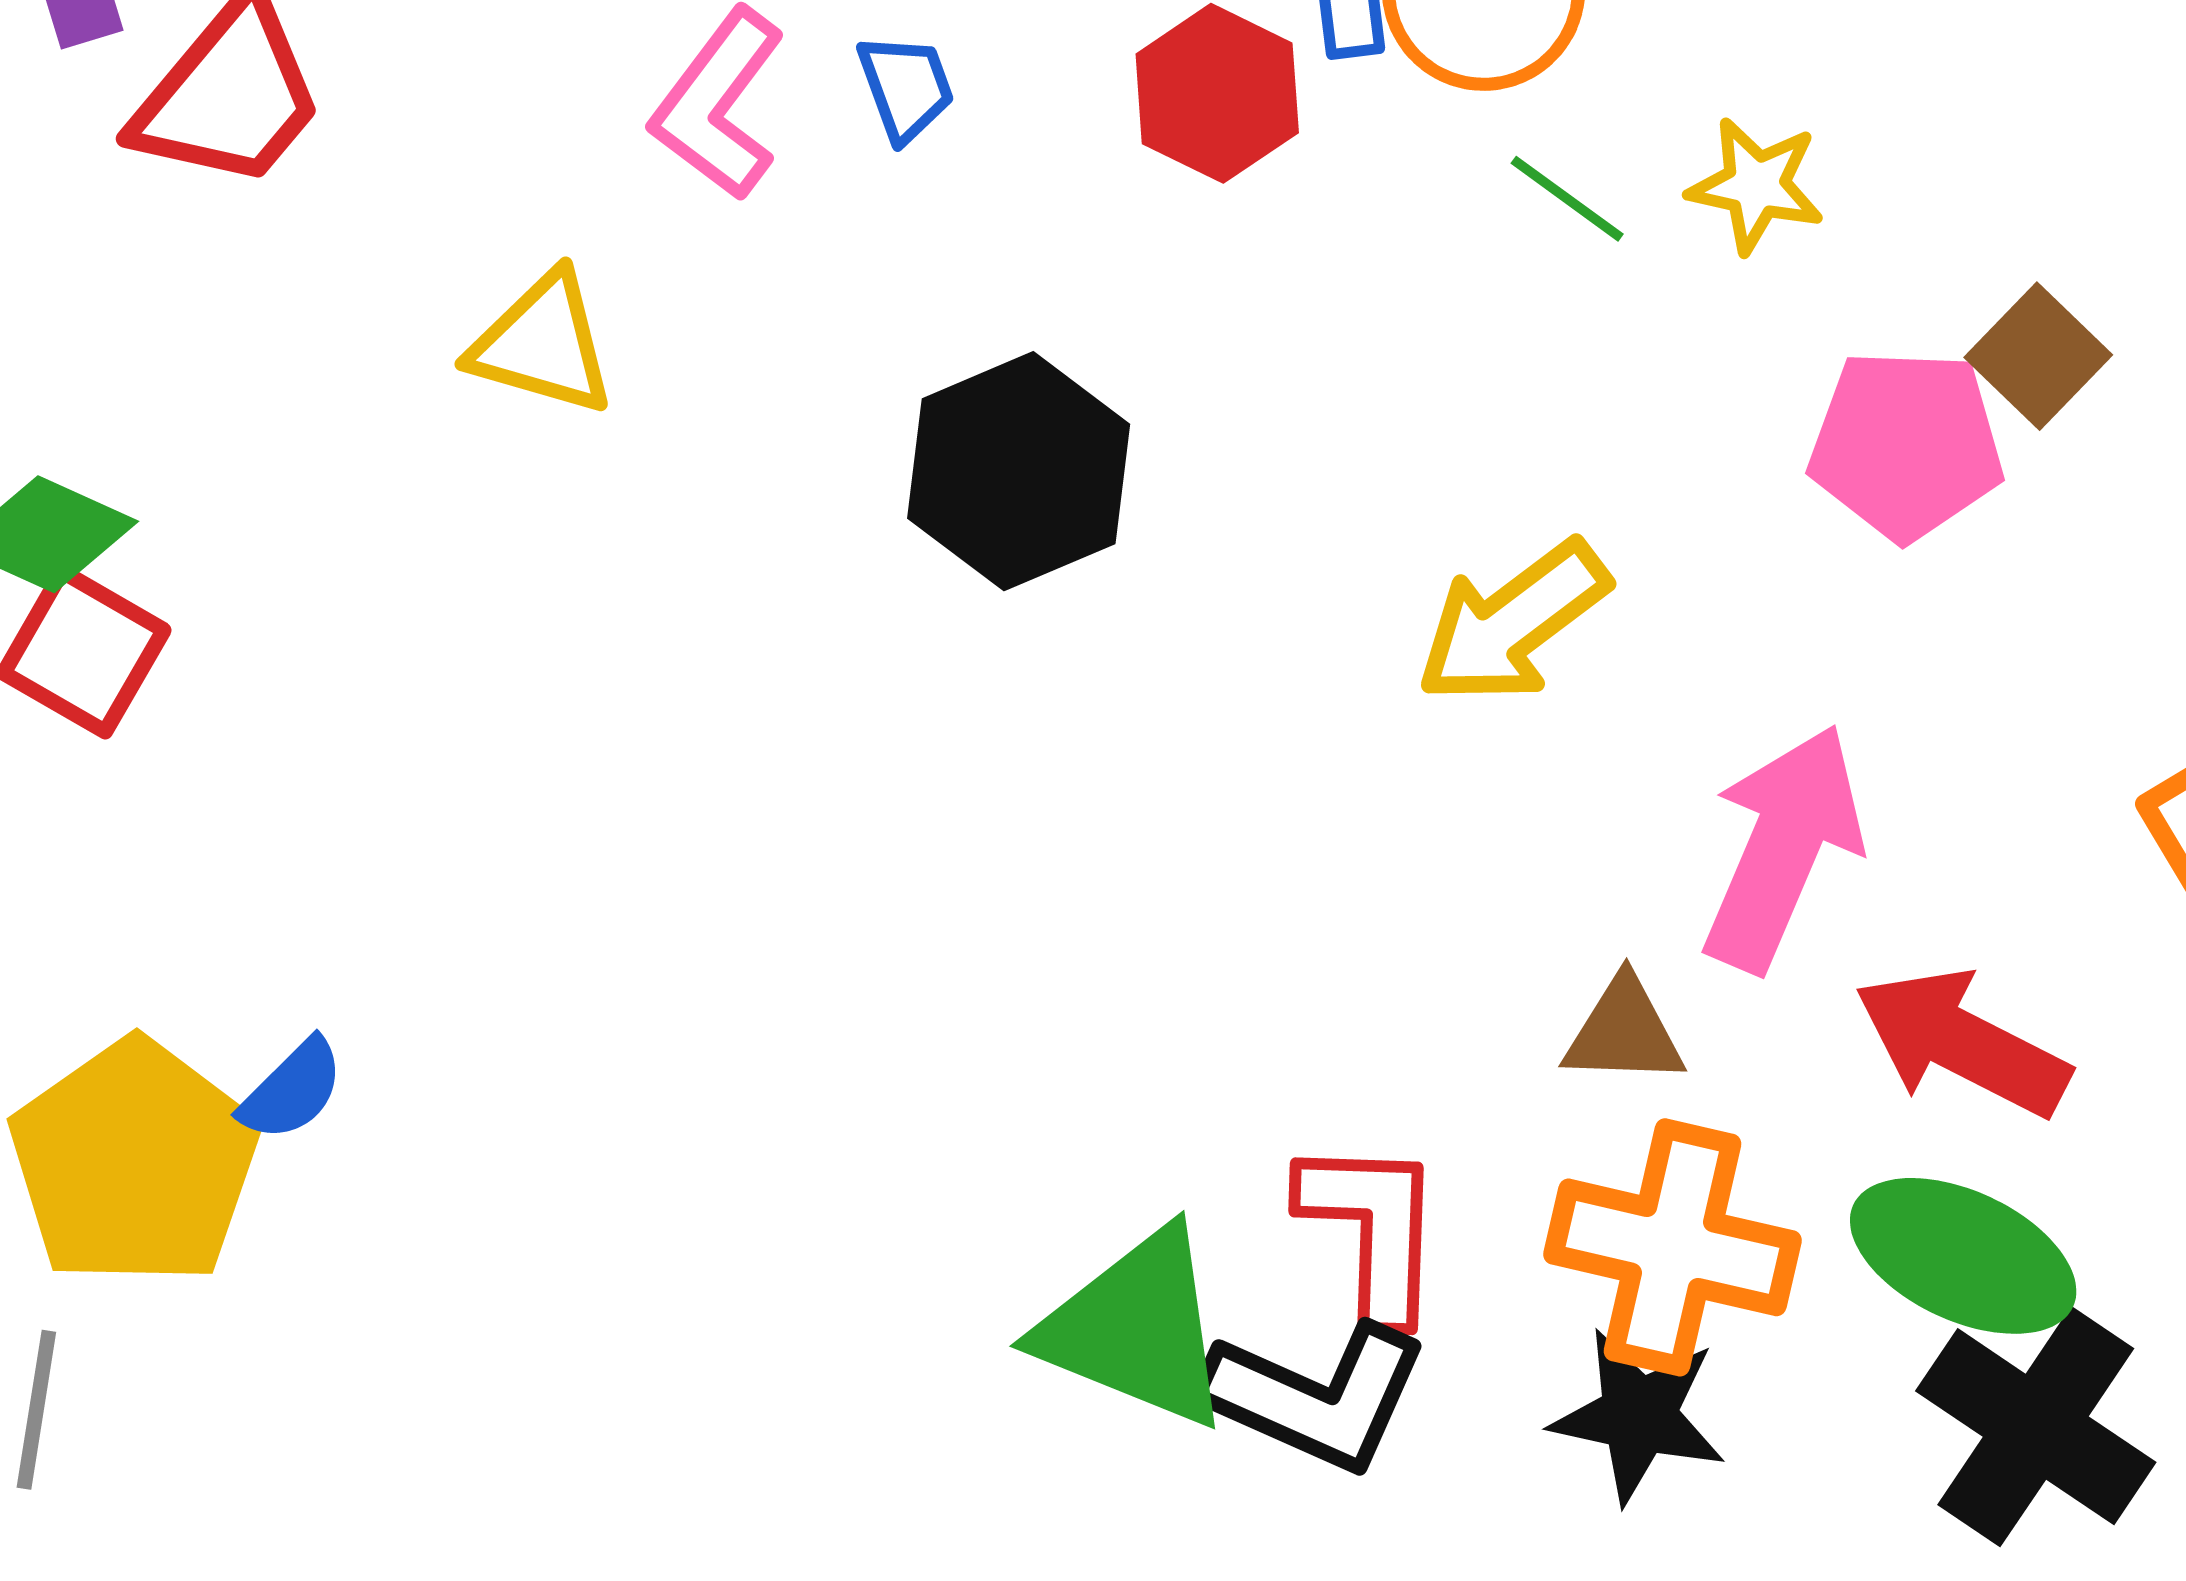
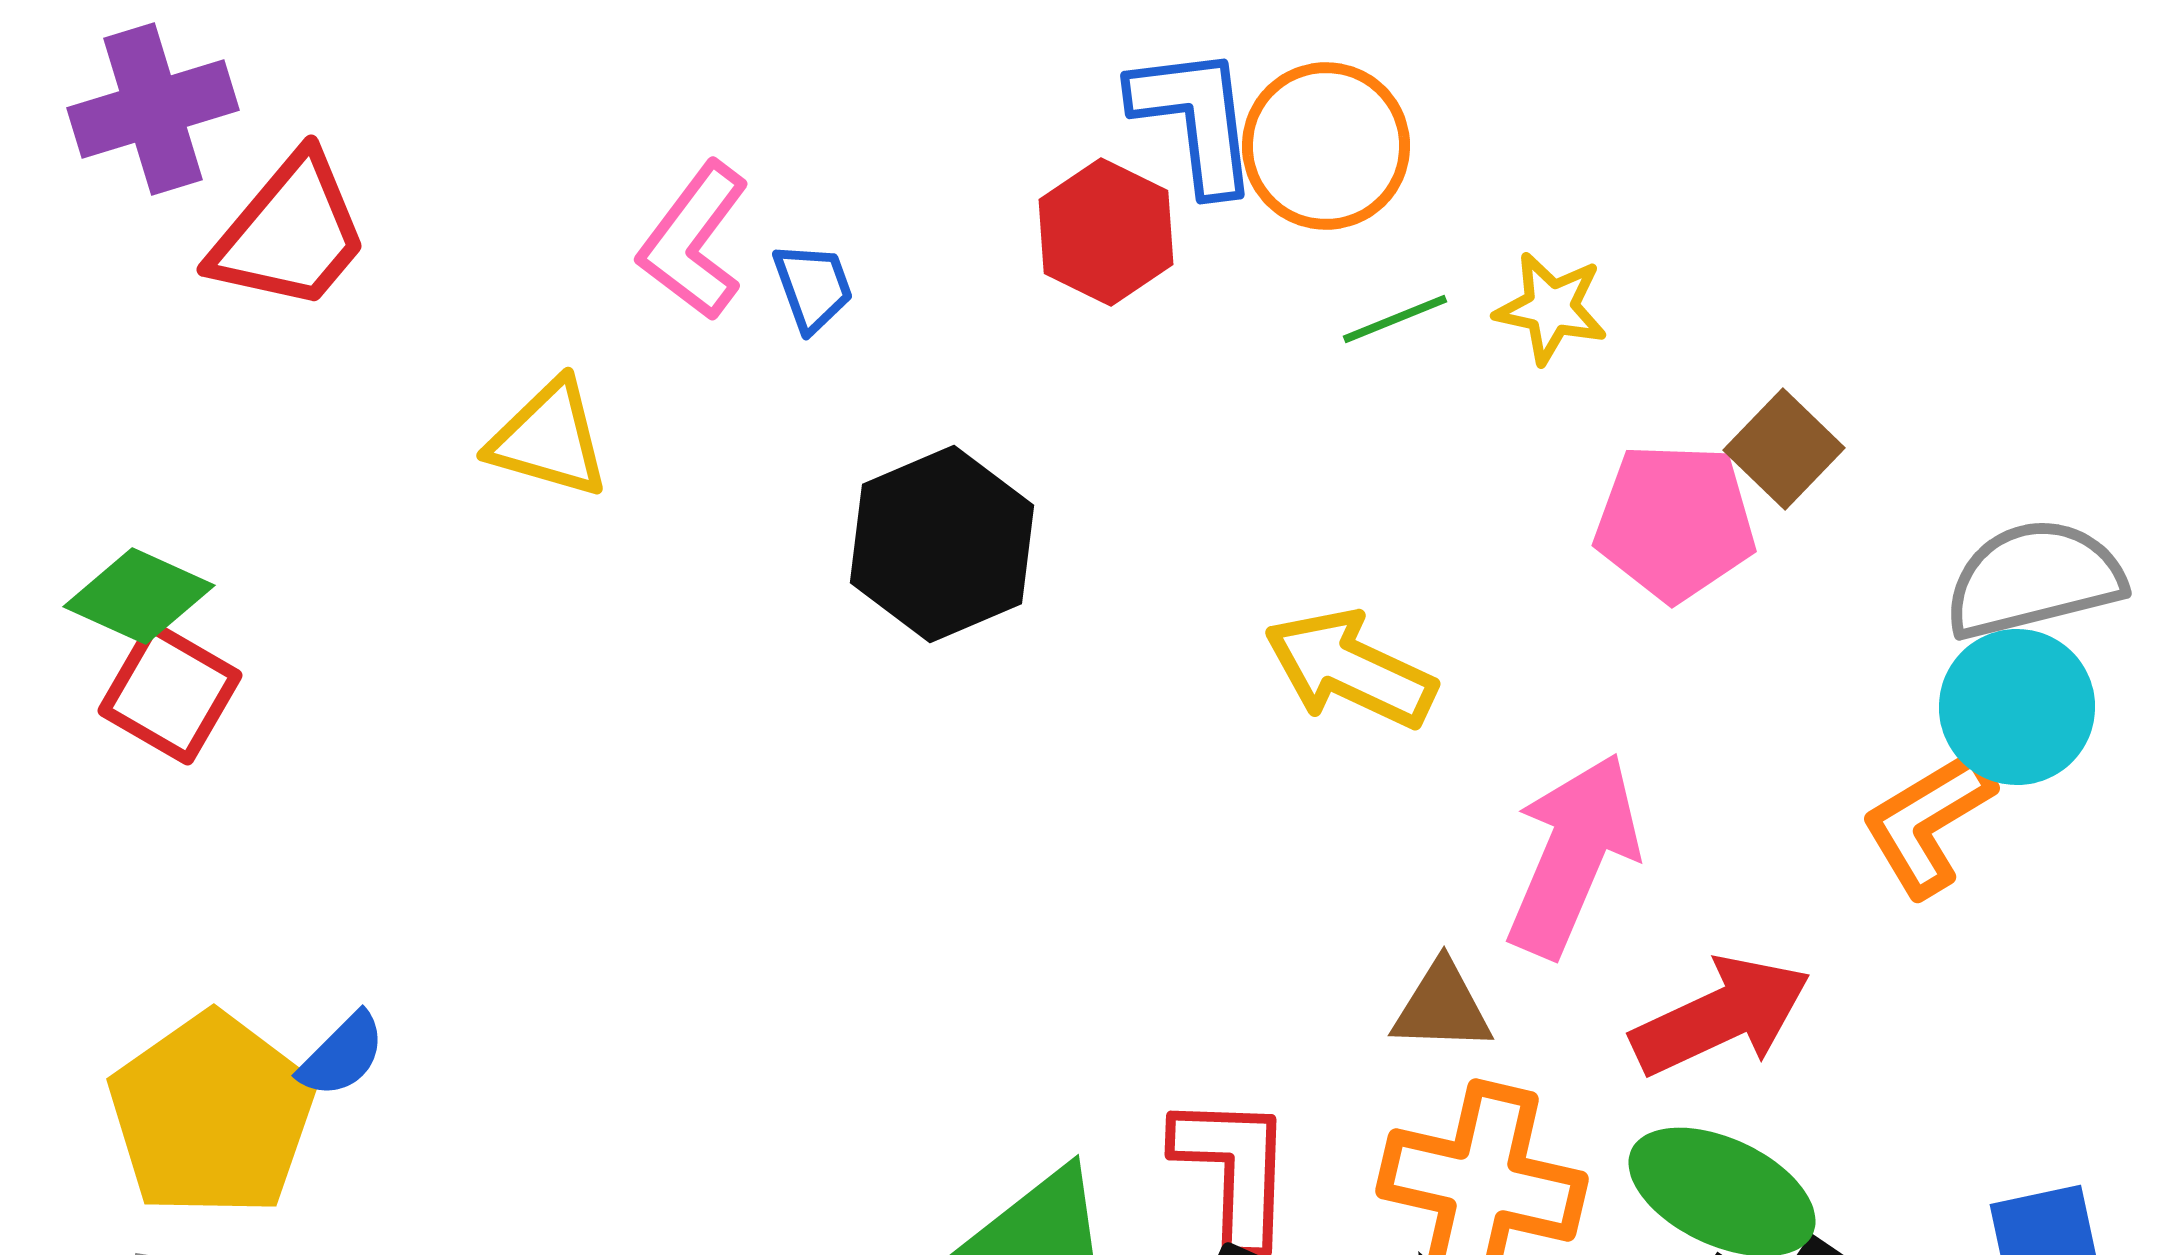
blue trapezoid: (906, 87) -> (813, 287), moved
green line: (1567, 199) -> (1395, 319), turned -58
yellow arrow: (1513, 623) -> (1350, 669), turned 62
red arrow: (1962, 1043) -> (1721, 1016), turned 128

